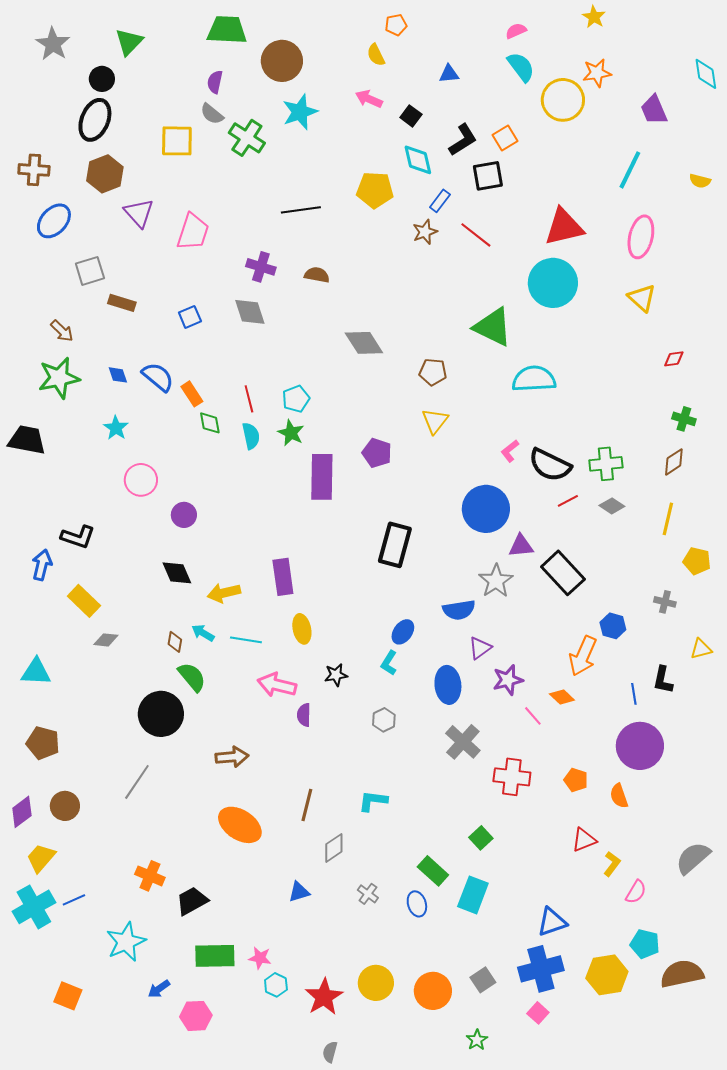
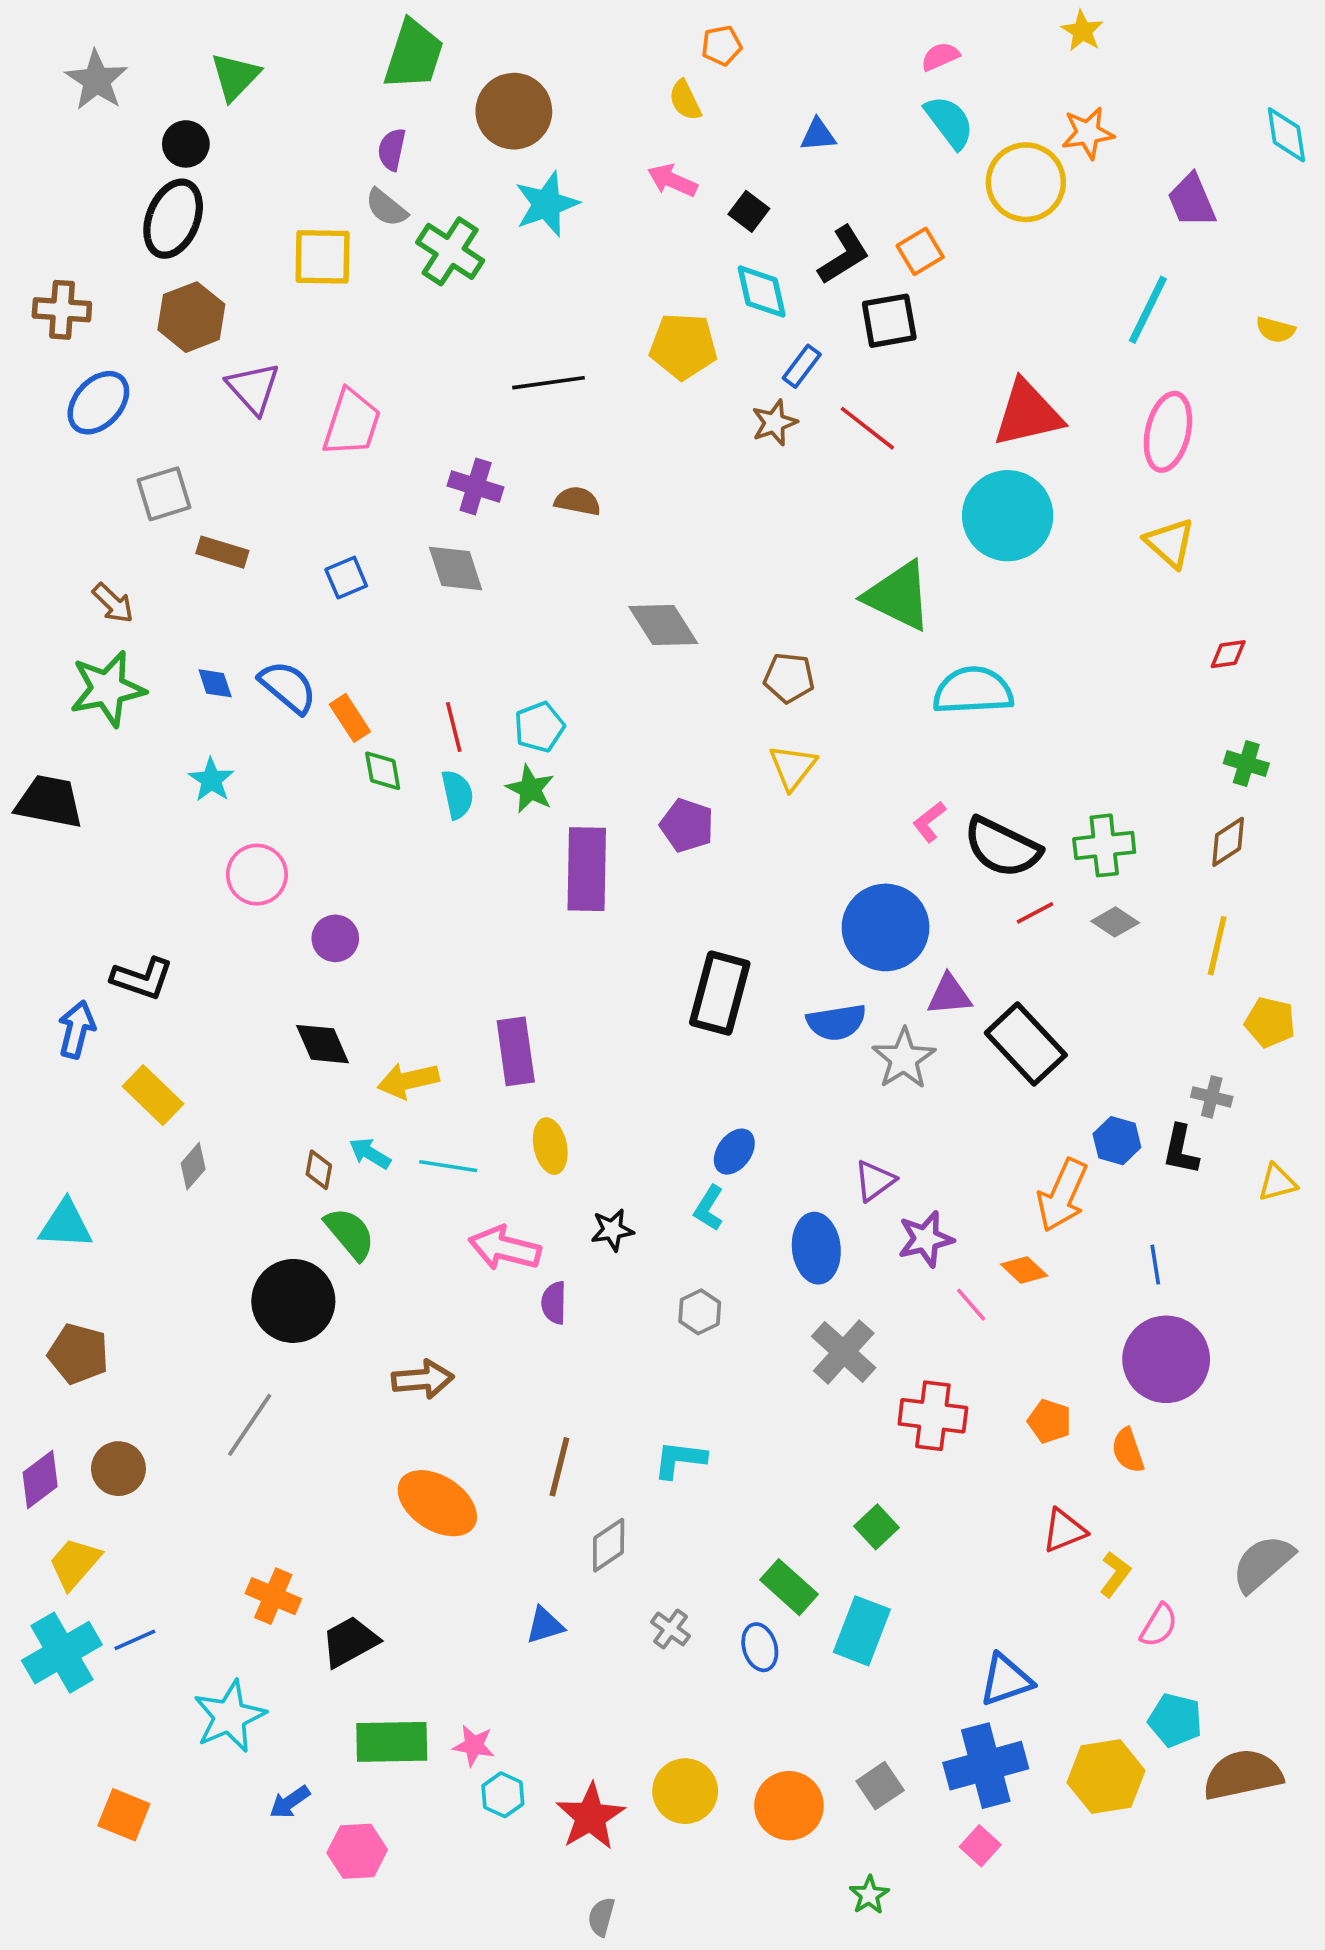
green trapezoid: (227, 30) -> (414, 55), turned 105
blue semicircle: (459, 610) -> (836, 1022), moved
gray diamond: (106, 640) -> (193, 1166), turned -55
black L-shape: (663, 680) -> (1181, 1150), moved

